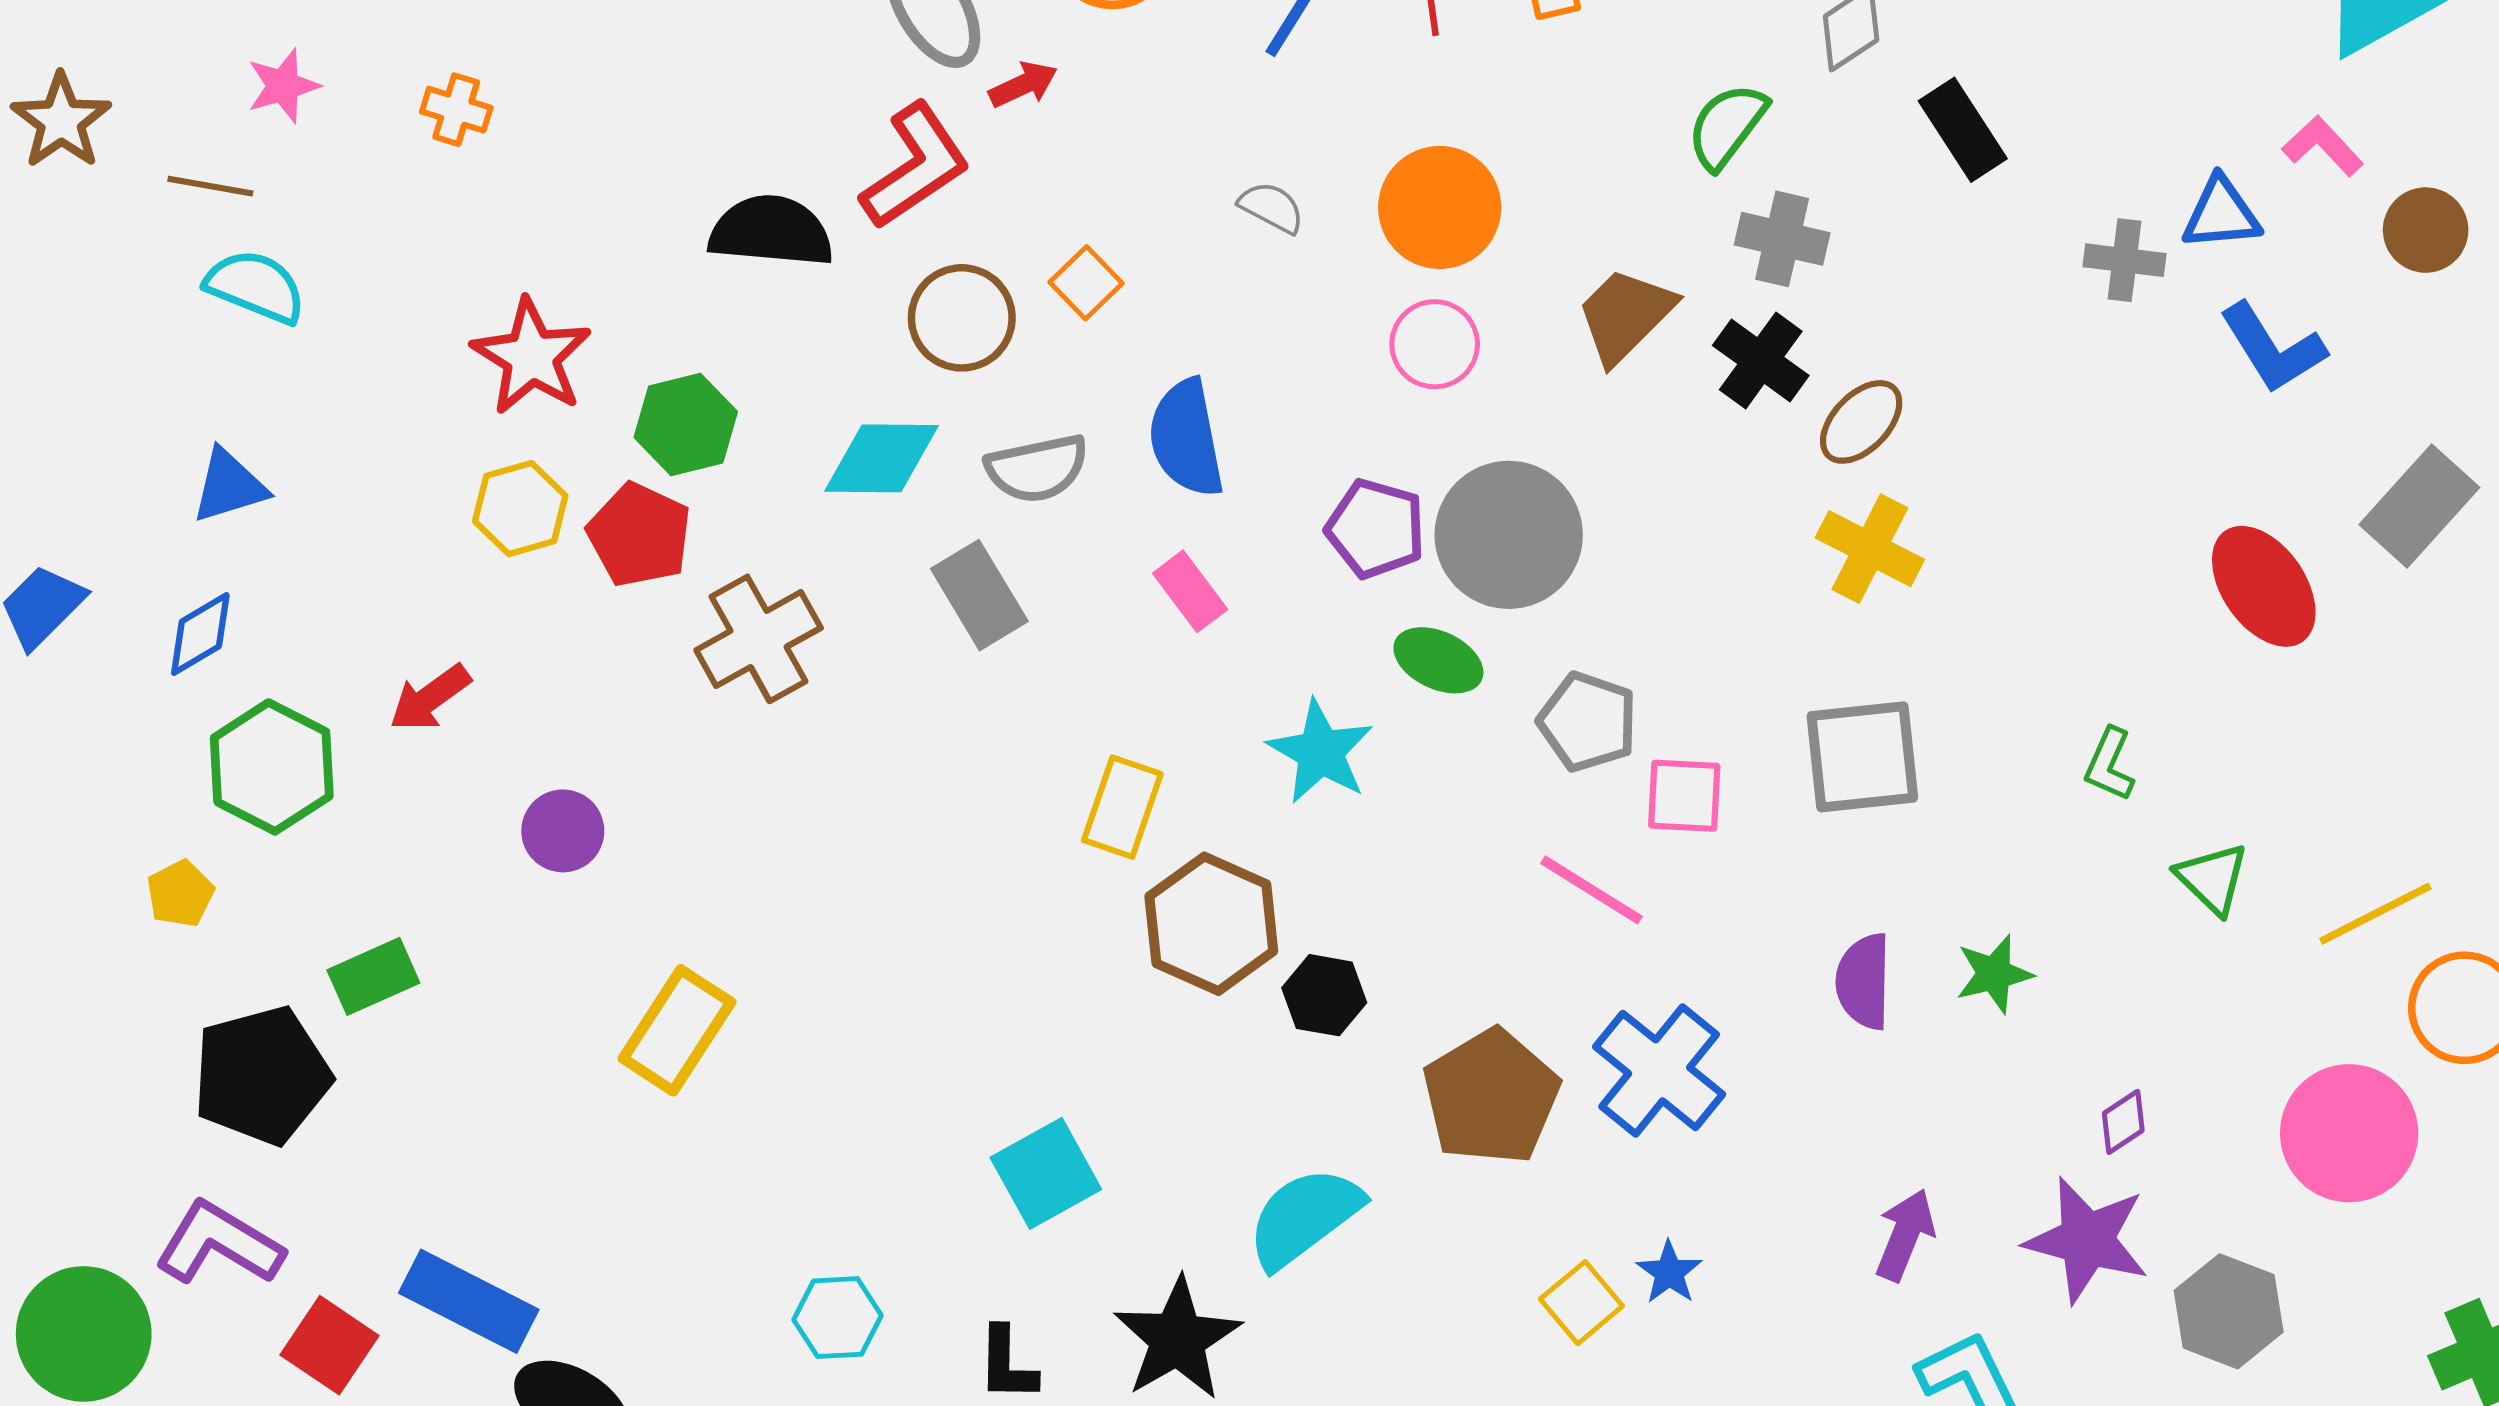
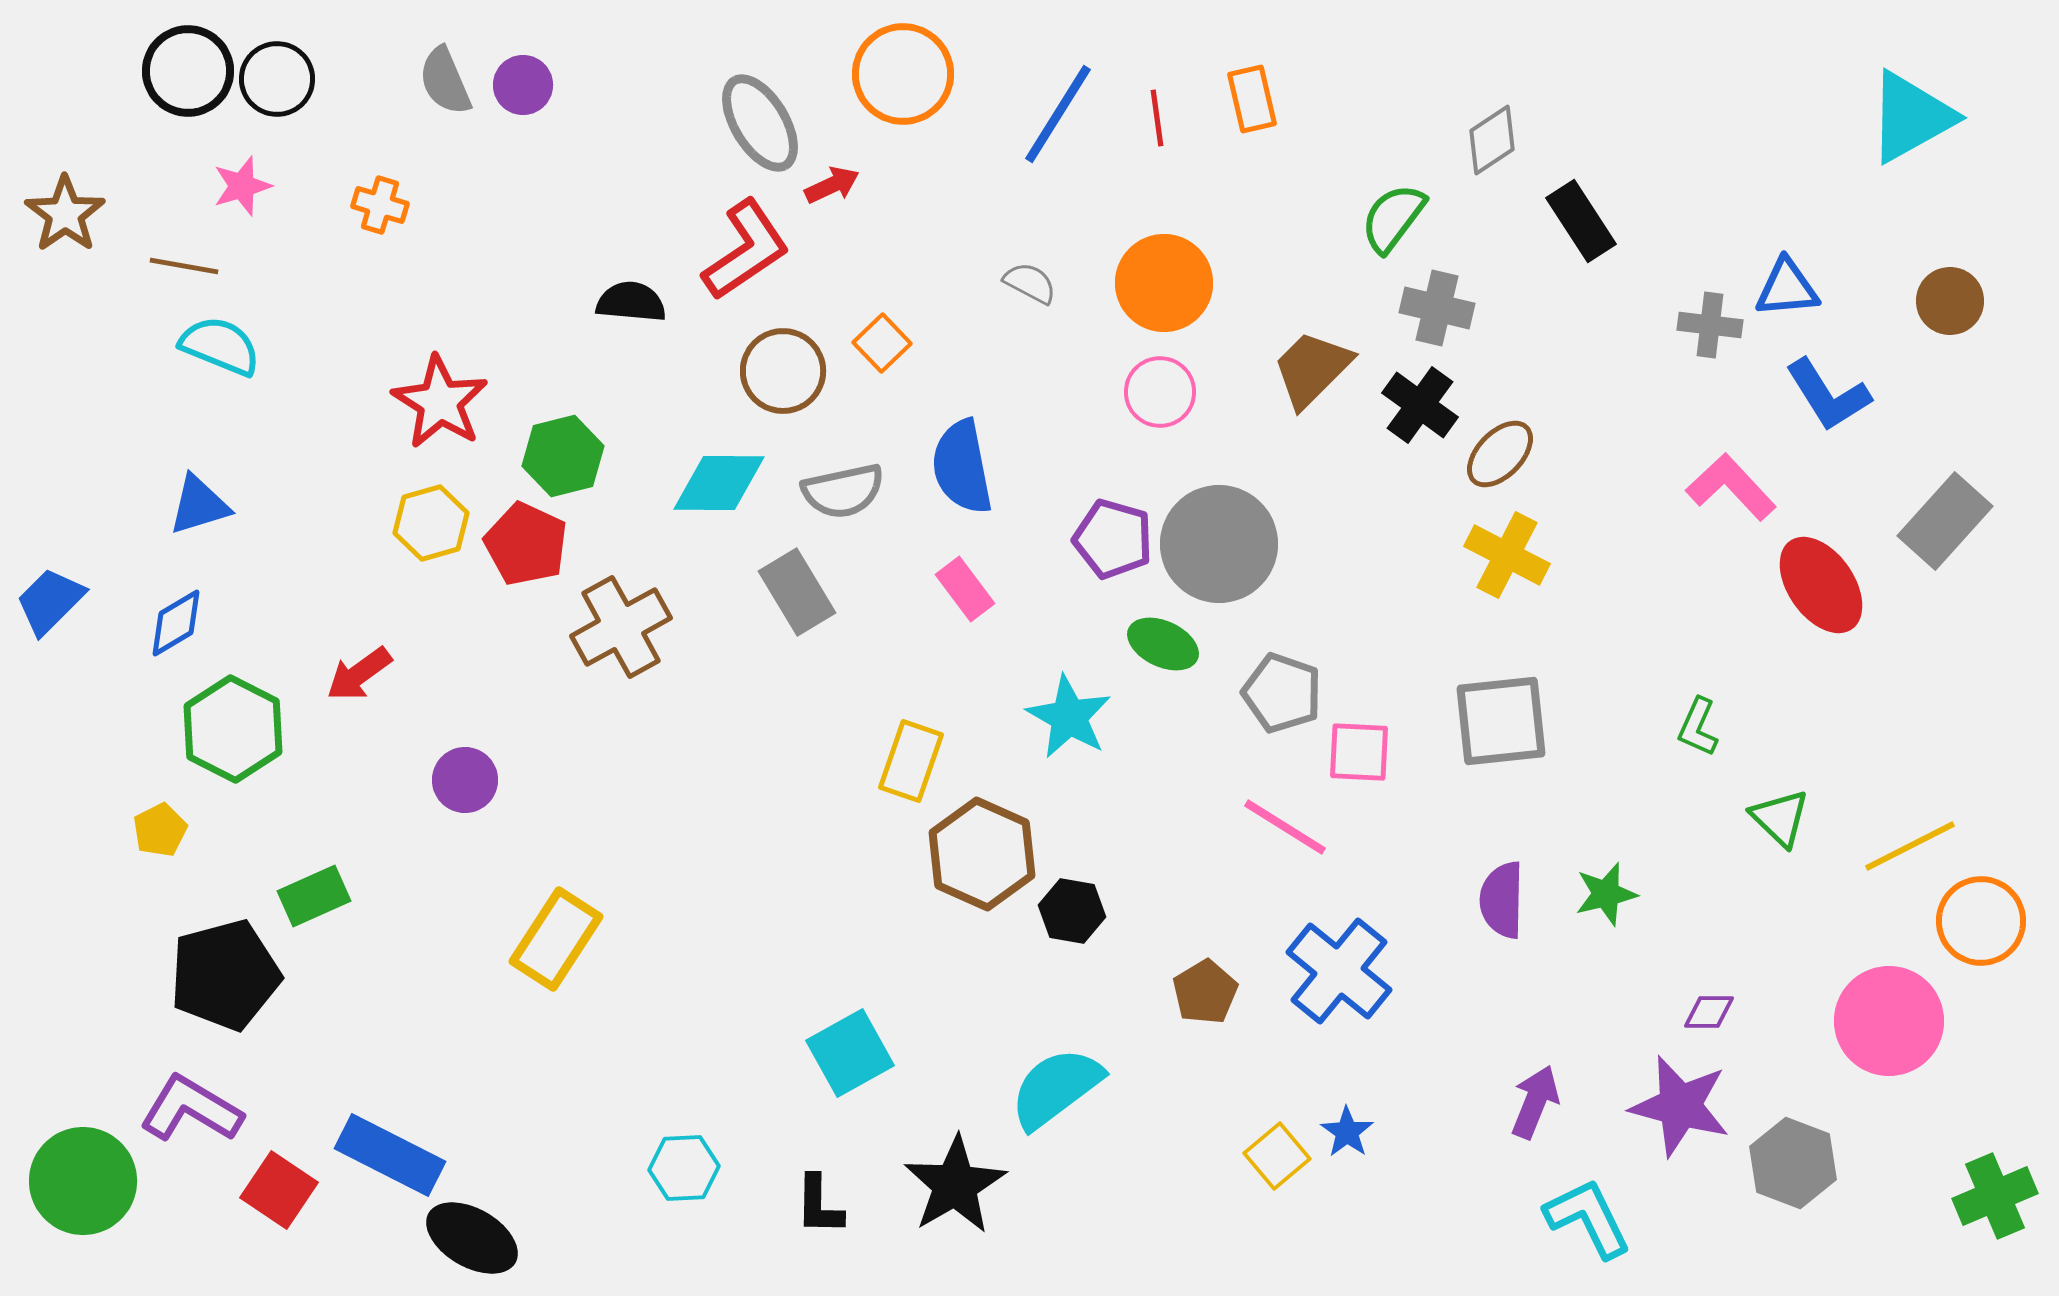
pink L-shape: (2323, 146) -> (1731, 487), moved, size x1.4
black semicircle: (771, 231) -> (631, 302), size x0.7
brown pentagon: (1491, 1097) -> (1205, 992), size x0.6
purple diamond: (2123, 1122) -> (1709, 1012), turned 34

